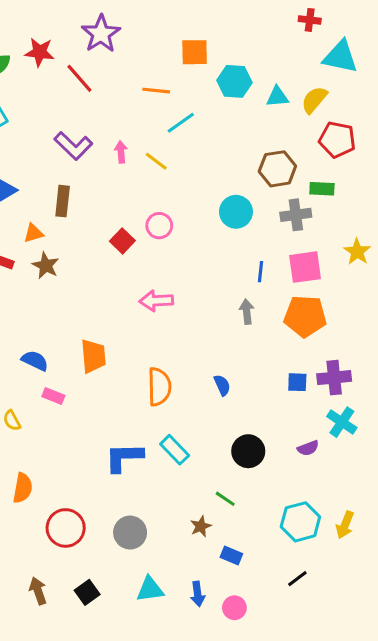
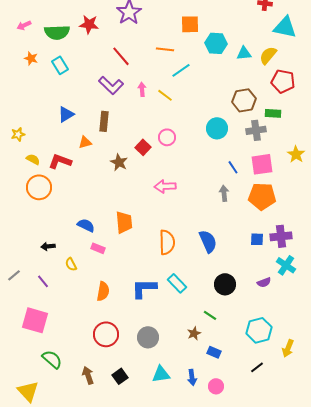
red line: (79, 78) -> (121, 56), moved
brown star: (46, 265) -> (119, 162), moved
blue line: (261, 272) -> (233, 167), turned -40
blue semicircle: (222, 385) -> (208, 241), size x1.6
orange semicircle: (23, 488) -> (103, 291), moved
yellow arrow: (345, 525) -> (288, 348), moved

